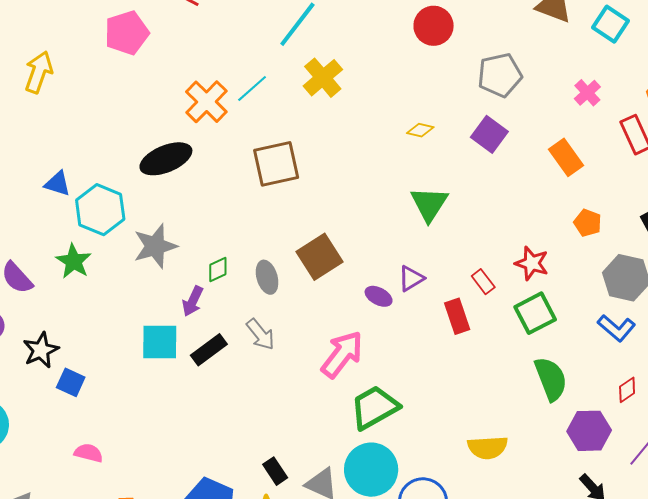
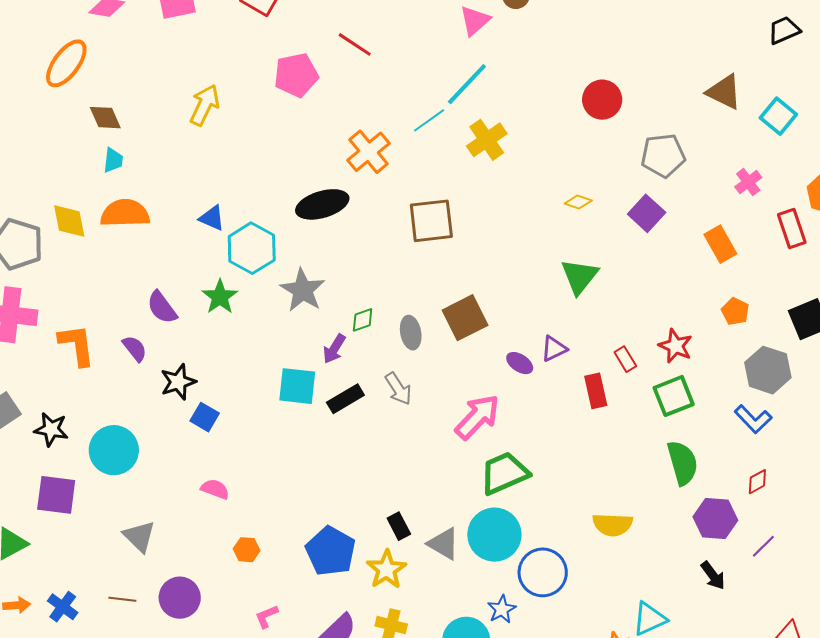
cyan line: (252, 89) -> (429, 120), moved
gray star: (155, 246) -> (303, 290), turned -30

